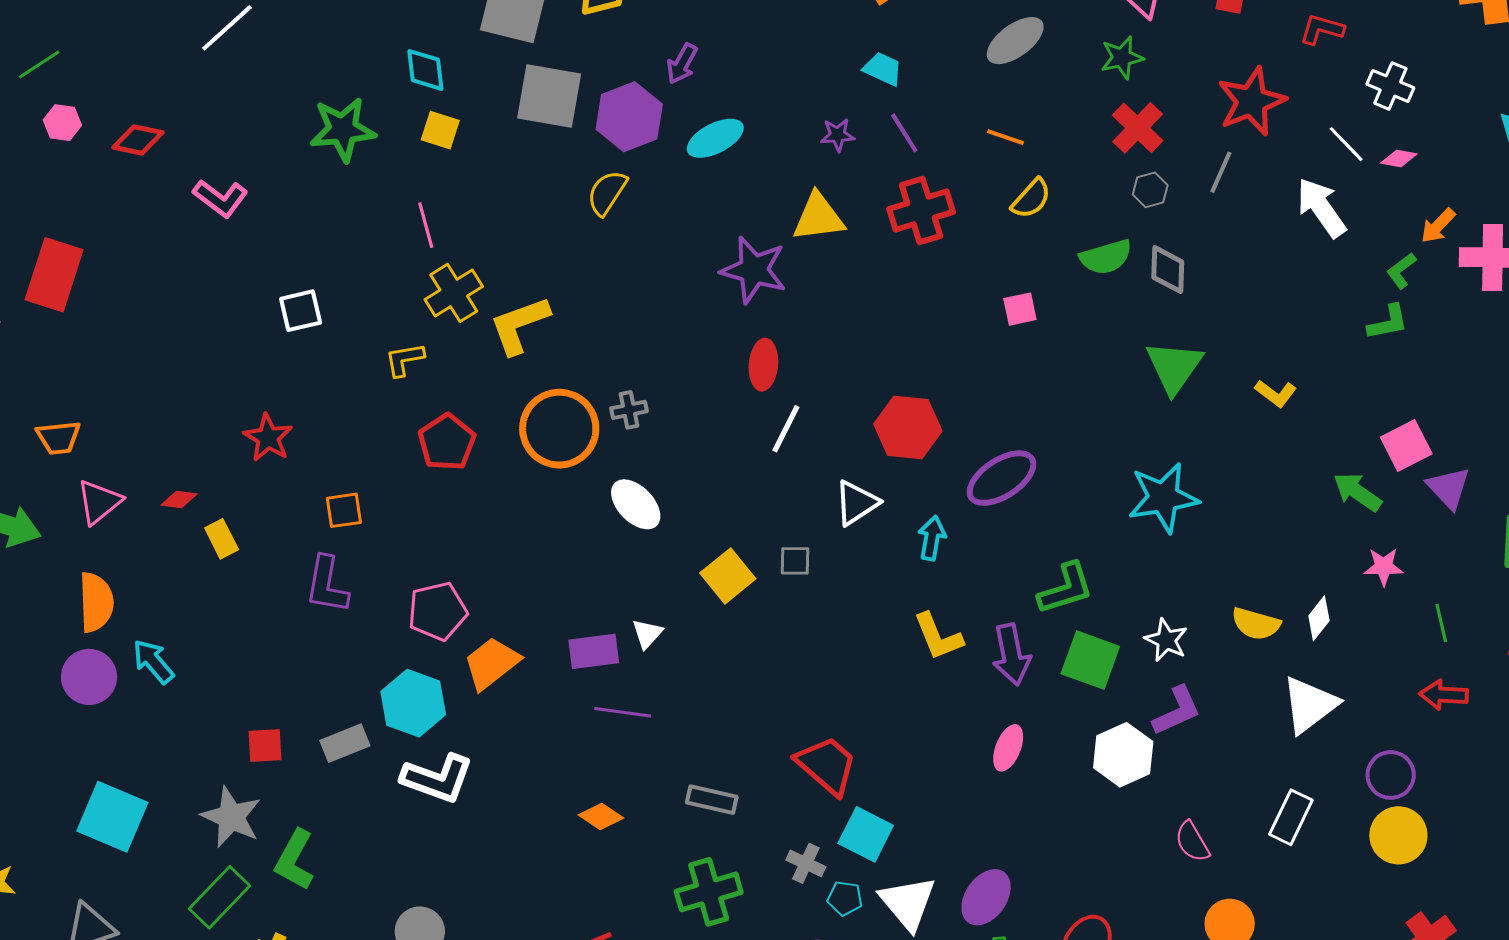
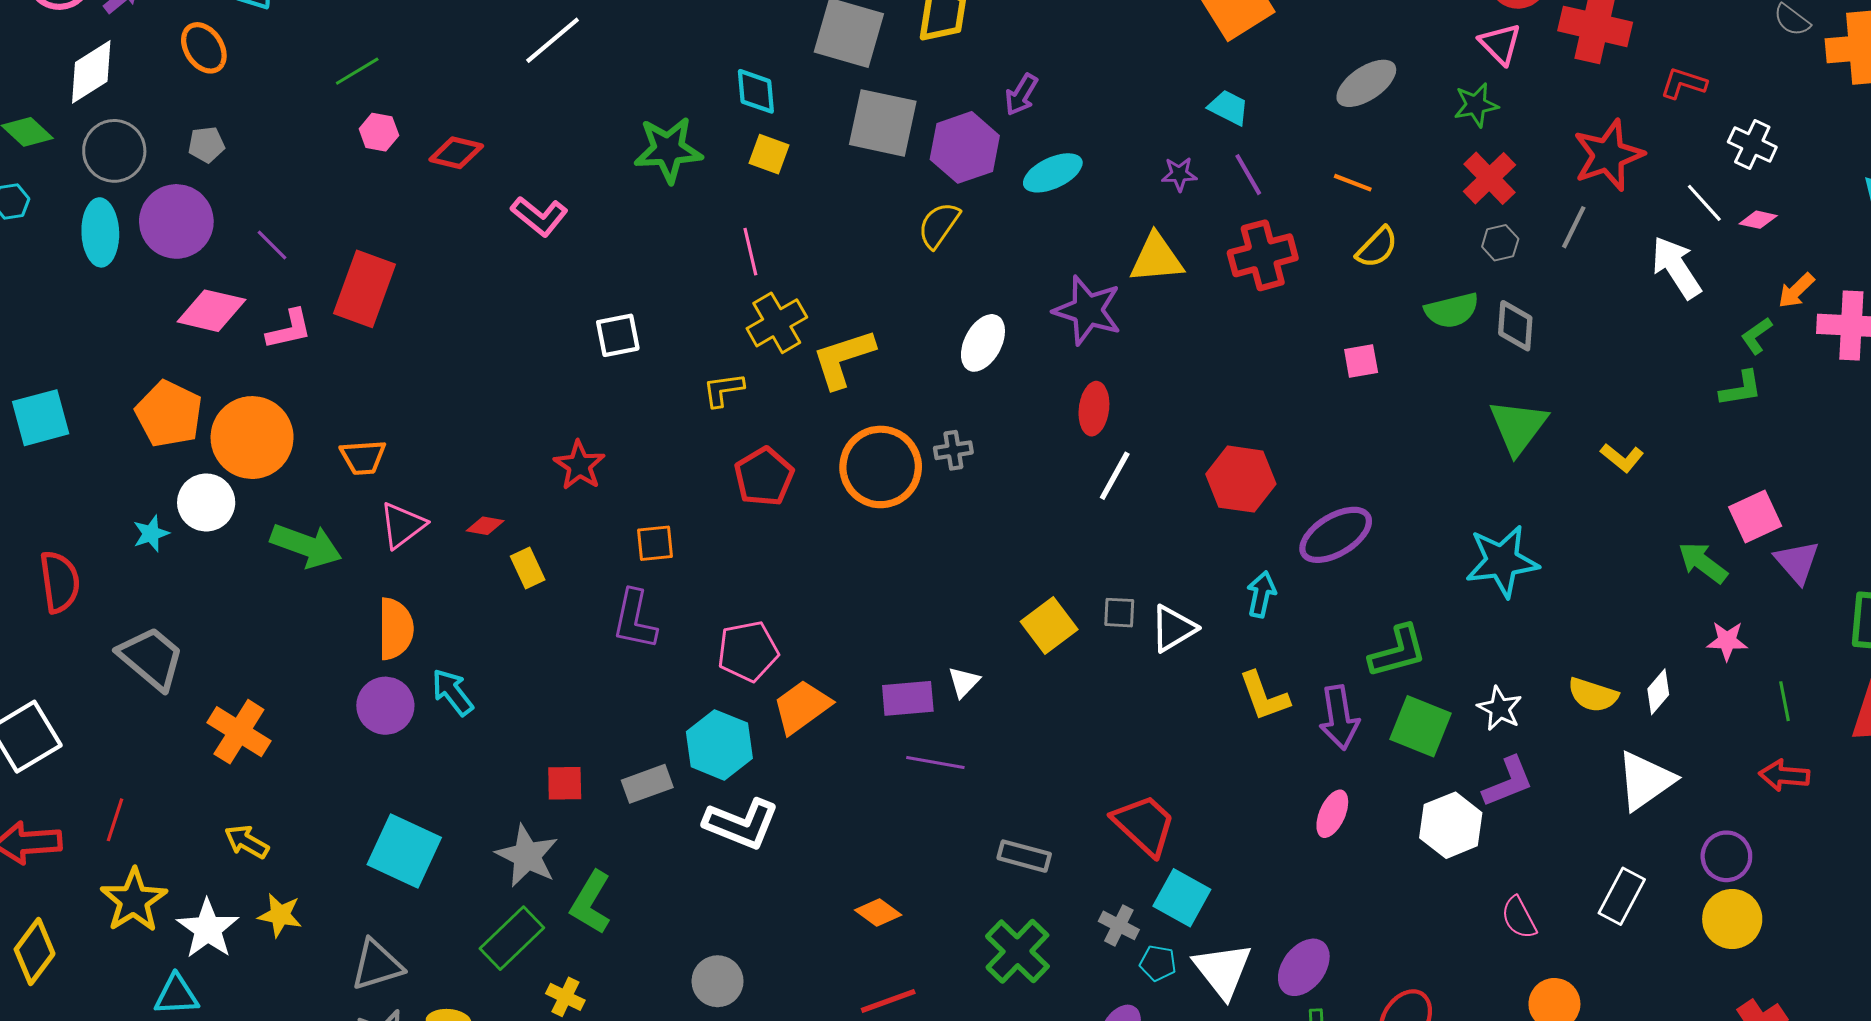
white triangle: (856, 503) -> (1173, 628), moved
white ellipse: (636, 504) -> (983, 343), moved, turned 70
orange diamond: (601, 816) -> (878, 912), moved
green cross: (709, 892) -> (1017, 951), turned -32

